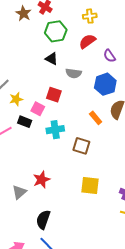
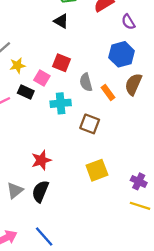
gray semicircle: (74, 73) -> (86, 82), moved, turned 63
yellow square: (90, 185) -> (97, 170), turned -30
gray triangle: (19, 192) -> (15, 190), moved
black semicircle: (43, 220) -> (40, 191), moved

